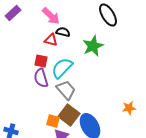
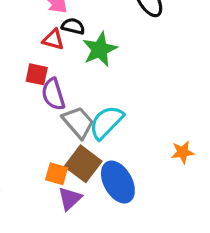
green star: (93, 46) -> (100, 49), moved
cyan semicircle: (62, 68) -> (106, 122), moved
purple semicircle: (41, 78) -> (53, 94), moved

